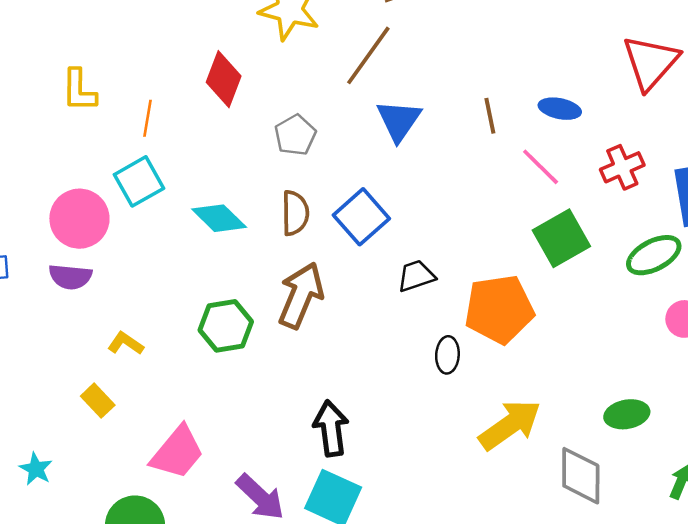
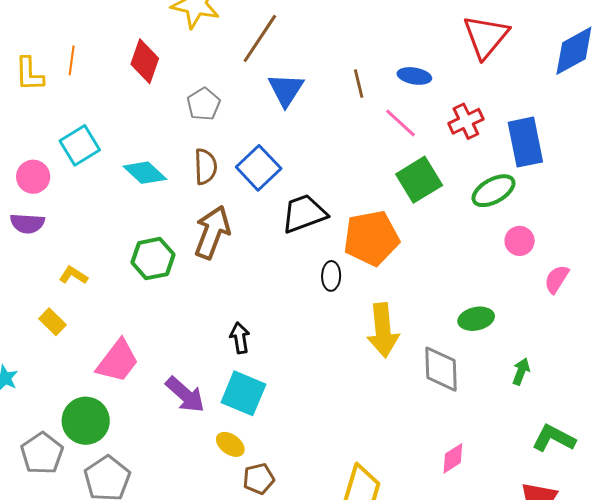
orange line: (147, 118) -> (72, 60), moved
pink circle: (79, 219) -> (33, 177), size x0.7
black trapezoid: (416, 276) -> (304, 214), size x1.5
yellow arrow: (510, 425) -> (383, 330), turned 122
black arrow: (331, 428) -> (240, 338), size x0.7

